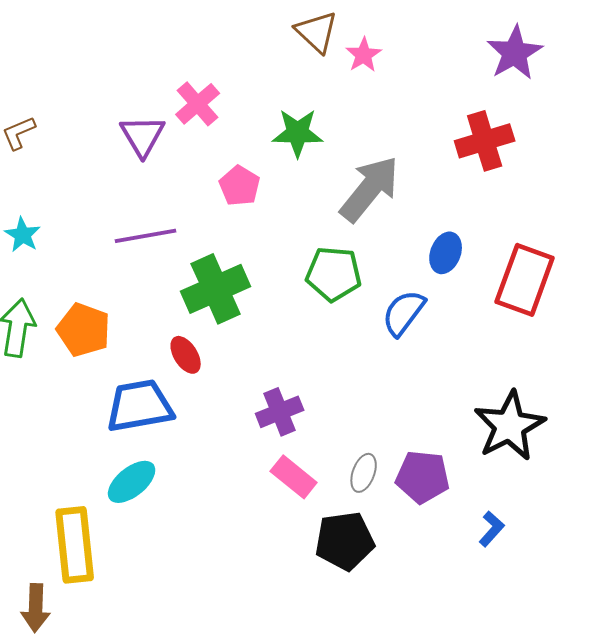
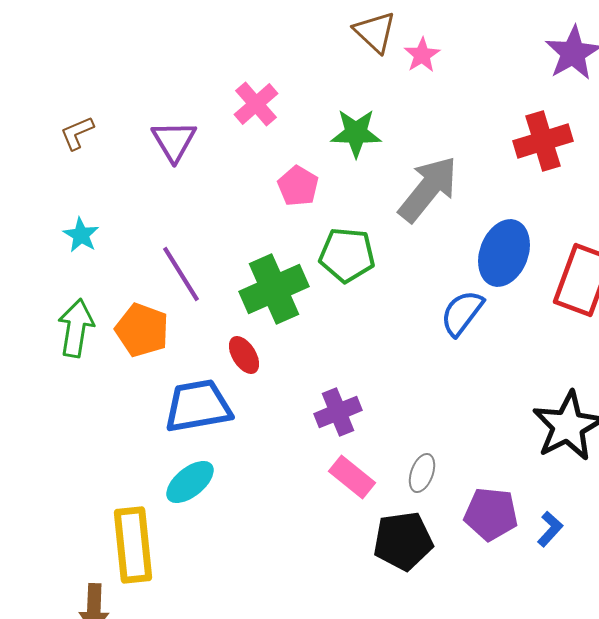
purple triangle: (143, 136) -> (174, 141), moved
purple line: (146, 236) -> (181, 274), moved, turned 68
blue ellipse: (446, 253) -> (504, 253), size x1.6
green pentagon: (334, 274) -> (347, 255), moved
purple pentagon: (423, 477) -> (491, 514), moved

